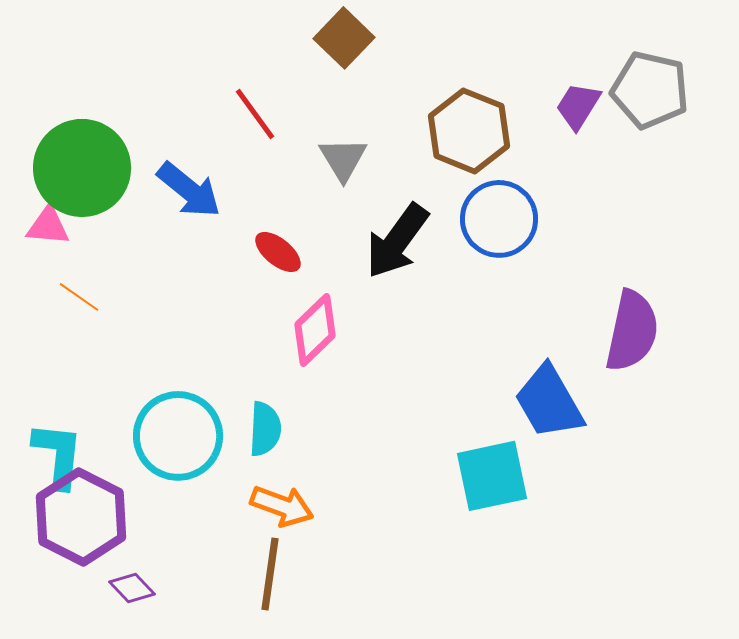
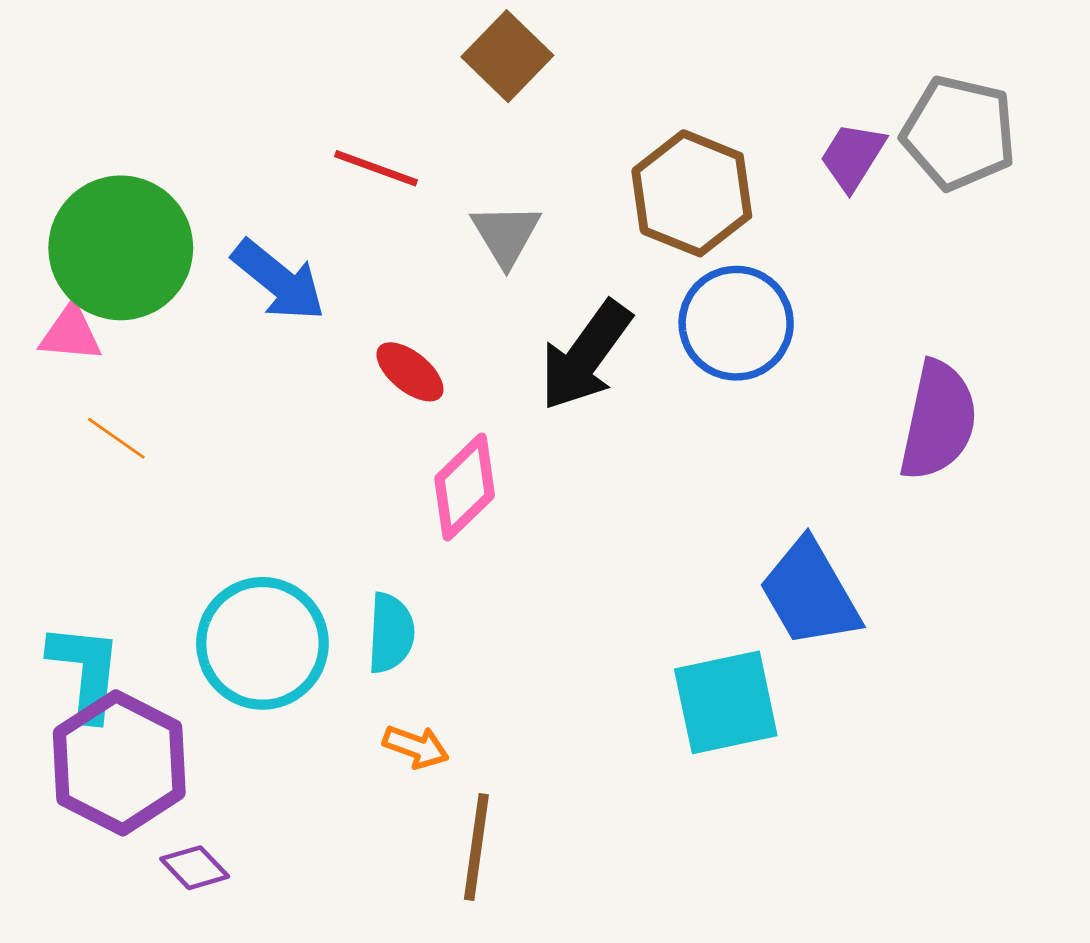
red line: (255, 114) -> (376, 168), turned -34
purple semicircle: (632, 331) -> (938, 421), moved
orange arrow: (282, 506) -> (416, 747), size x0.7
brown line: (270, 574) -> (476, 847), moved

